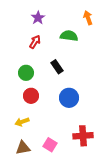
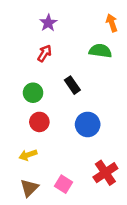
green semicircle: (69, 36) -> (100, 51), moved
red cross: (83, 136) -> (105, 173), turned -30
brown triangle: (23, 148) -> (29, 188), turned -35

